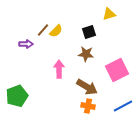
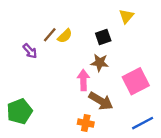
yellow triangle: (109, 14) -> (126, 16), turned -32
purple arrow: (26, 44) -> (30, 51), turned 48
pink arrow: (59, 69) -> (83, 80), moved
orange cross: (88, 106) -> (86, 123), moved

